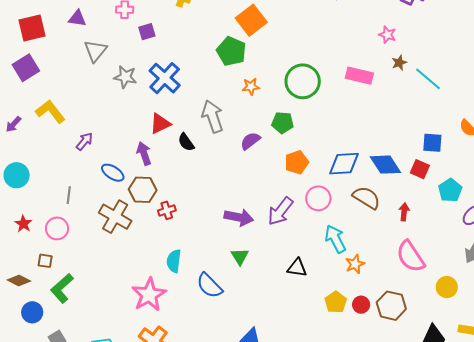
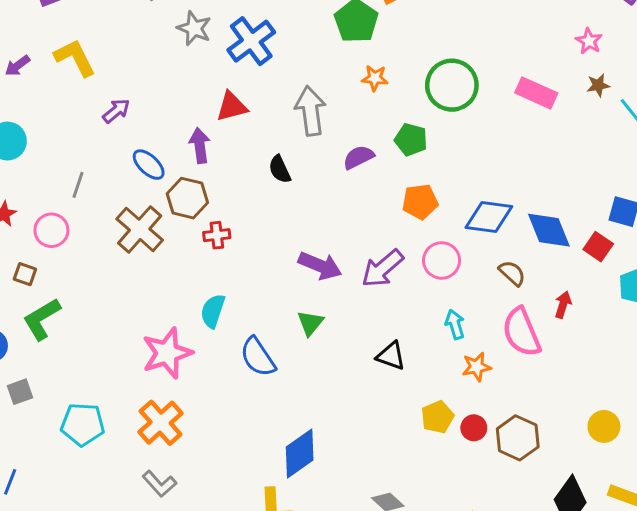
black semicircle: (186, 142) -> (280, 169), moved
brown semicircle: (366, 198) -> (512, 273), size x0.7
cyan arrow: (335, 239) -> (455, 324), size x0.7
pink semicircle: (411, 256) -> (522, 332), moved

